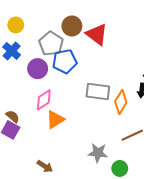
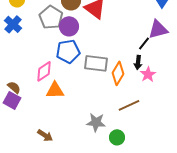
blue pentagon: (65, 61) -> (68, 51), moved
purple circle: (38, 69) -> (69, 26), moved
orange triangle: (55, 120) -> (55, 90), turned 30

